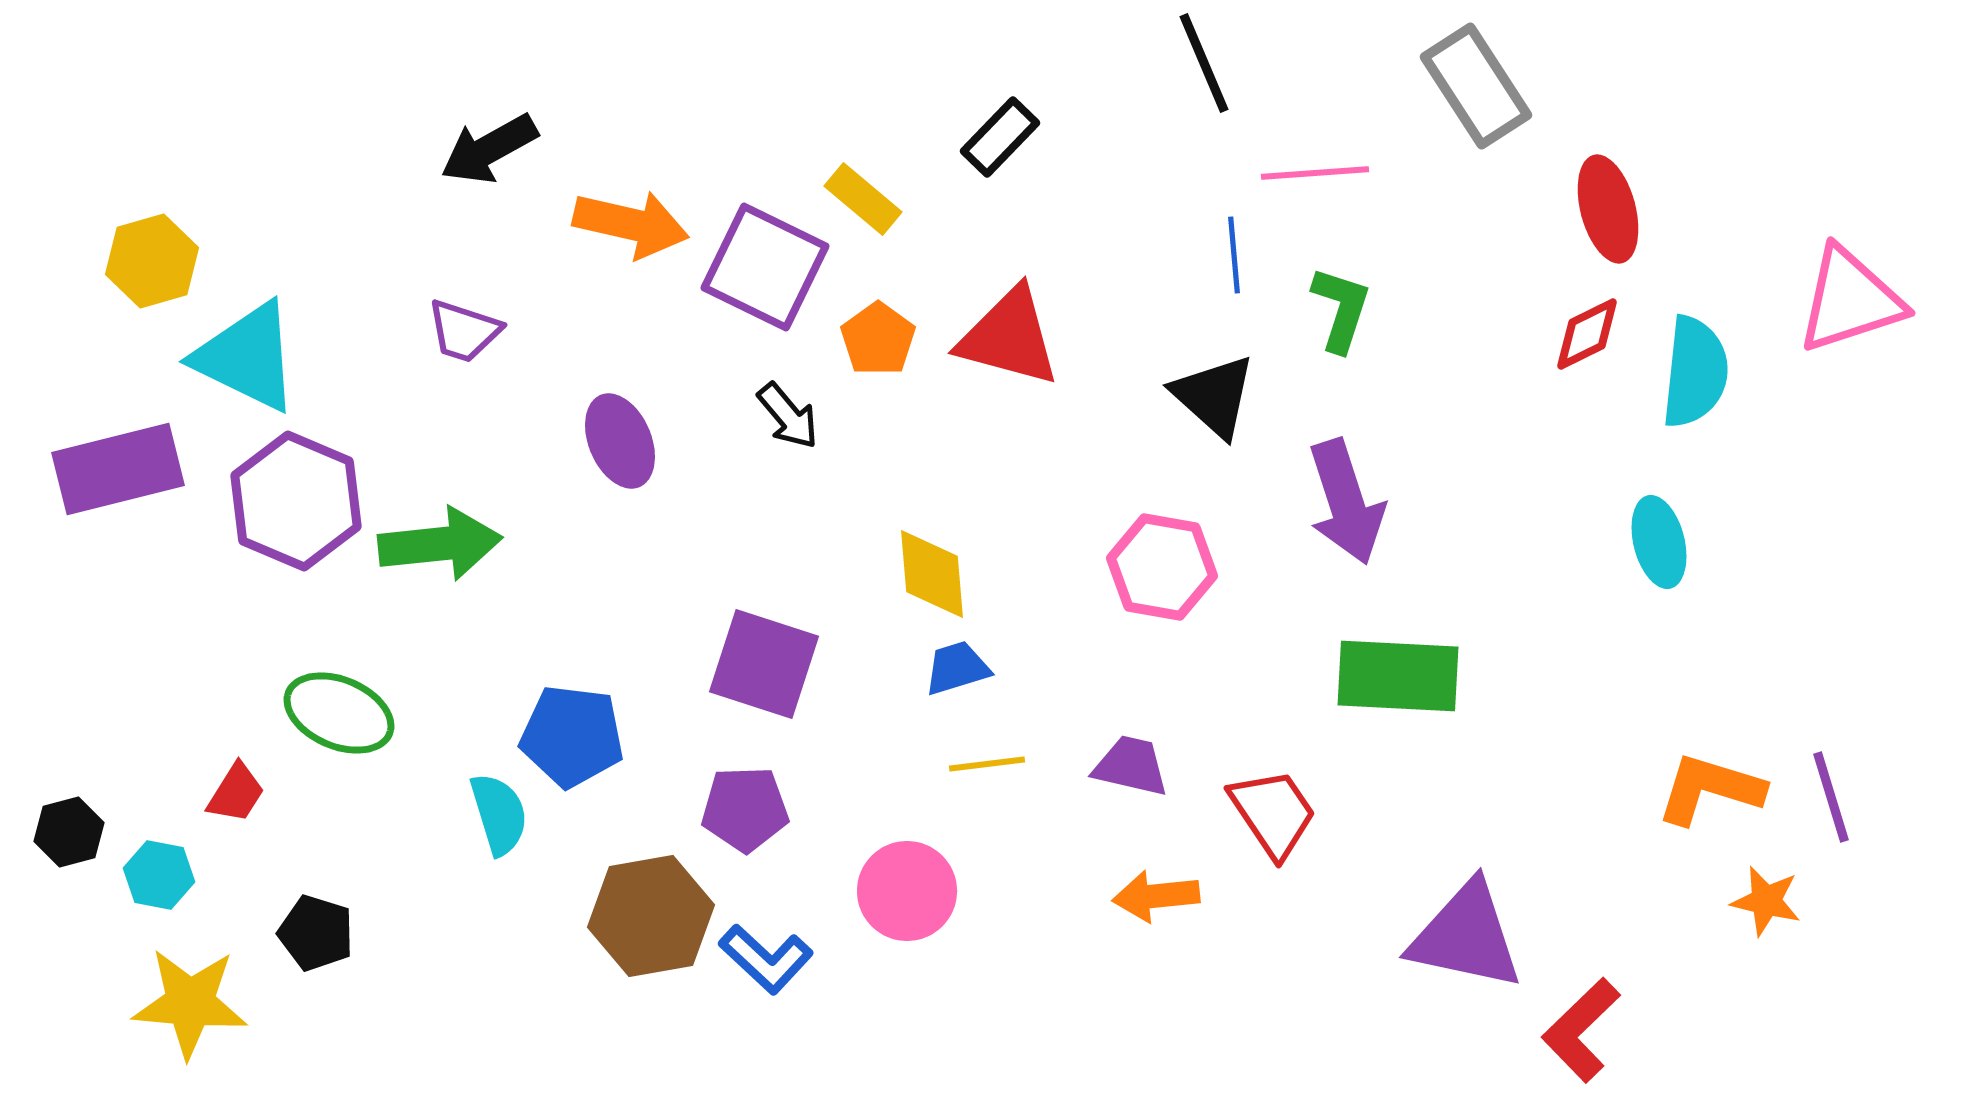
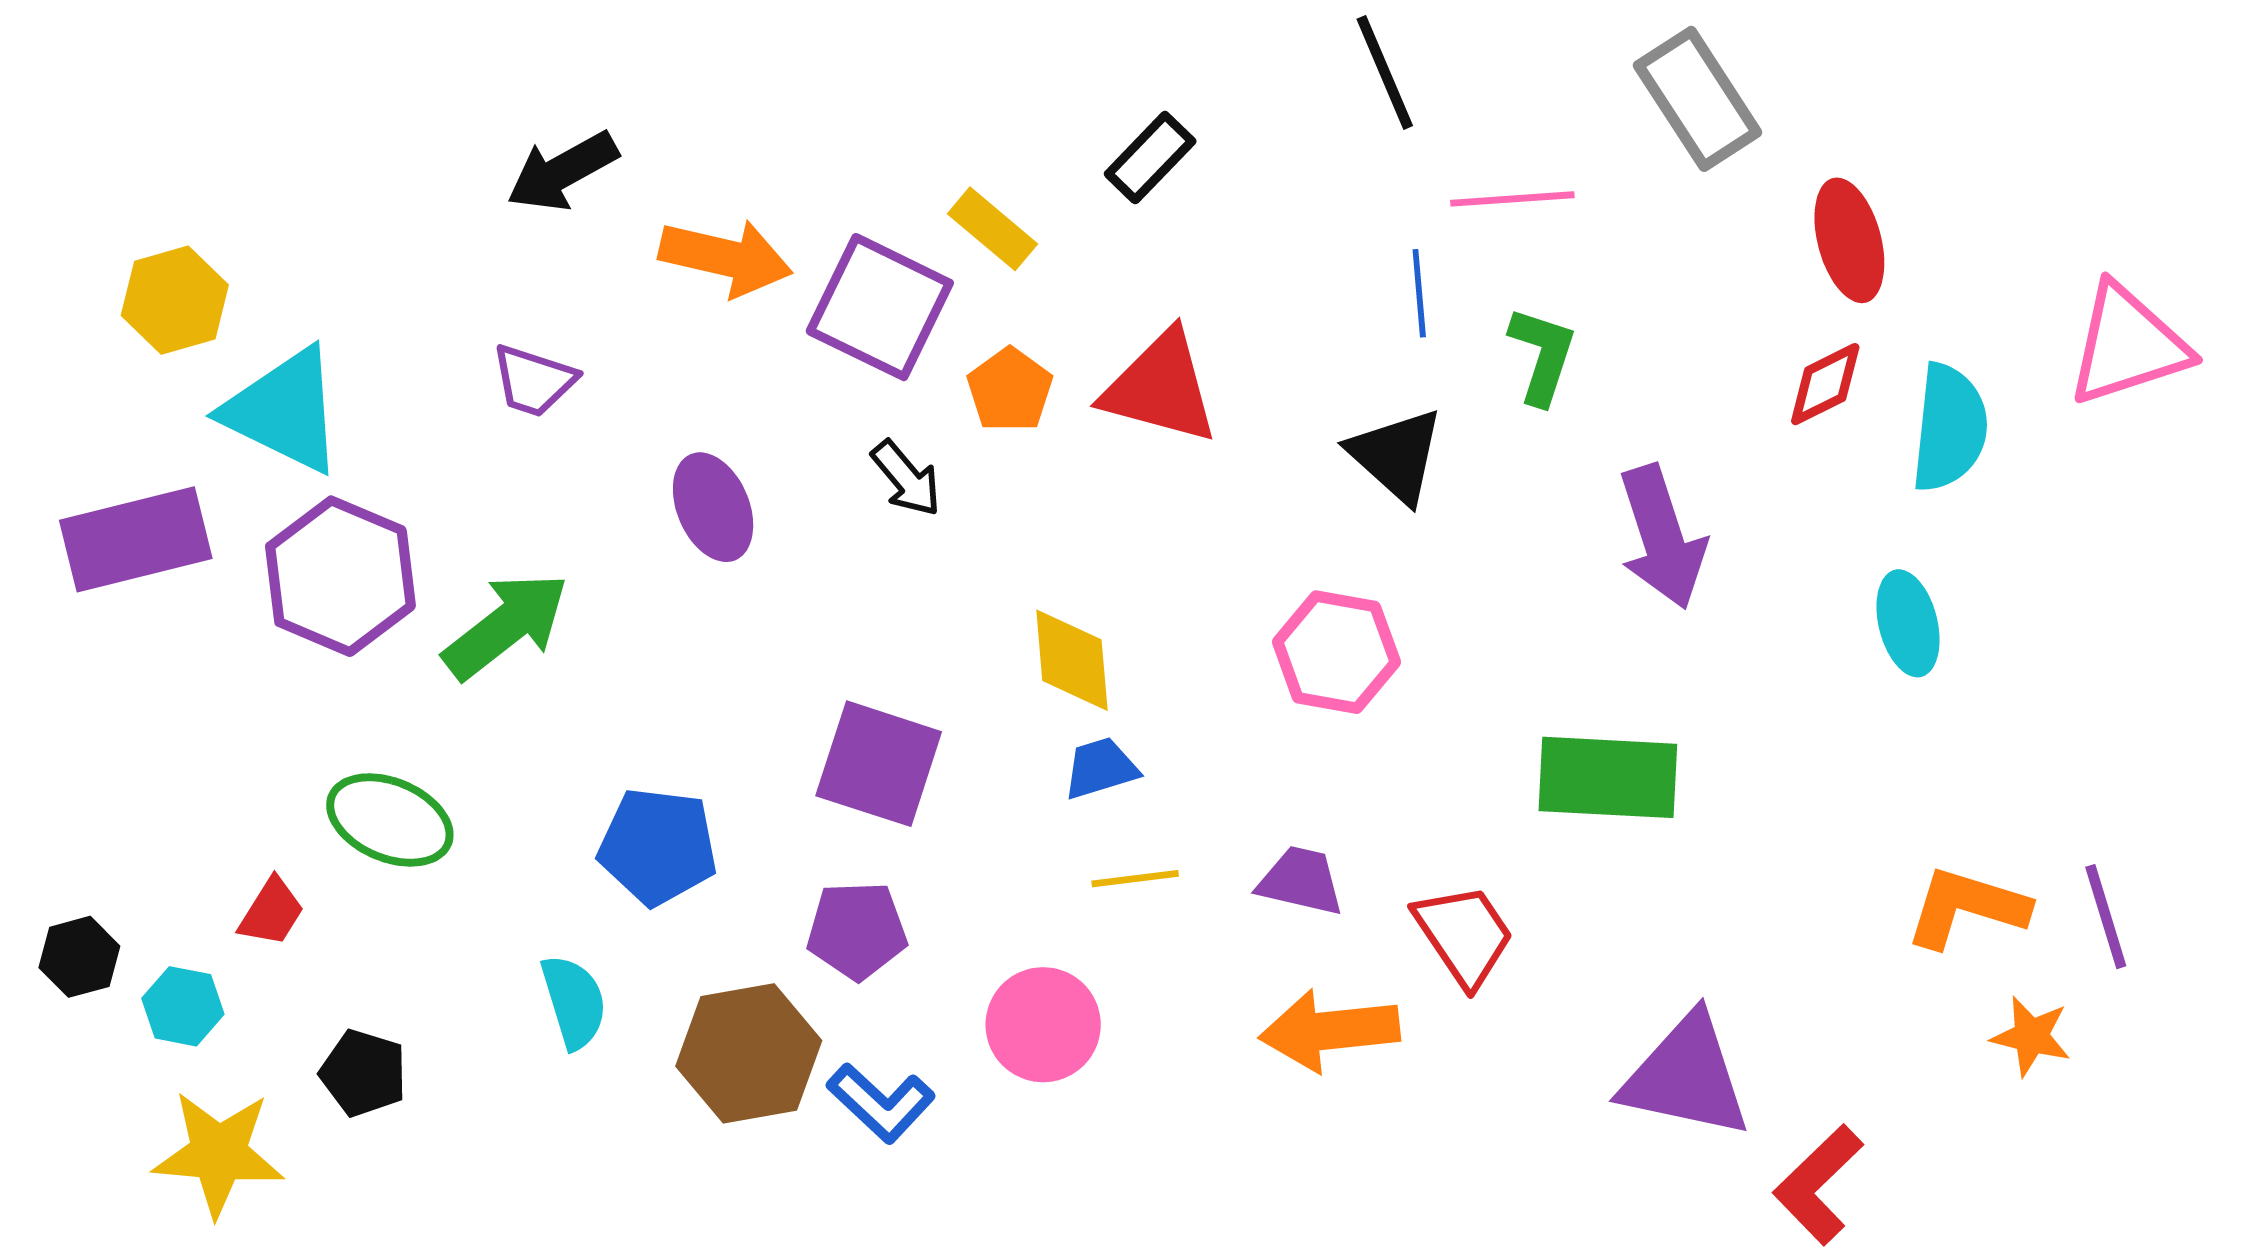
purple arrow: (1346, 502) -> (1662, 537), moved
green arrow: (440, 544) -> (506, 626), turned -32
cyan semicircle: (499, 814) -> (574, 1002), moved
orange arrow: (1156, 896) -> (1330, 1030), size x1.4

